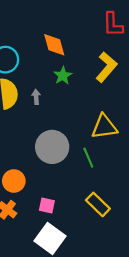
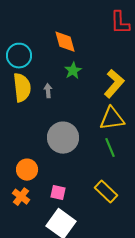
yellow L-shape: (106, 67) -> (114, 84), moved
green line: (88, 158) -> (110, 148), moved

